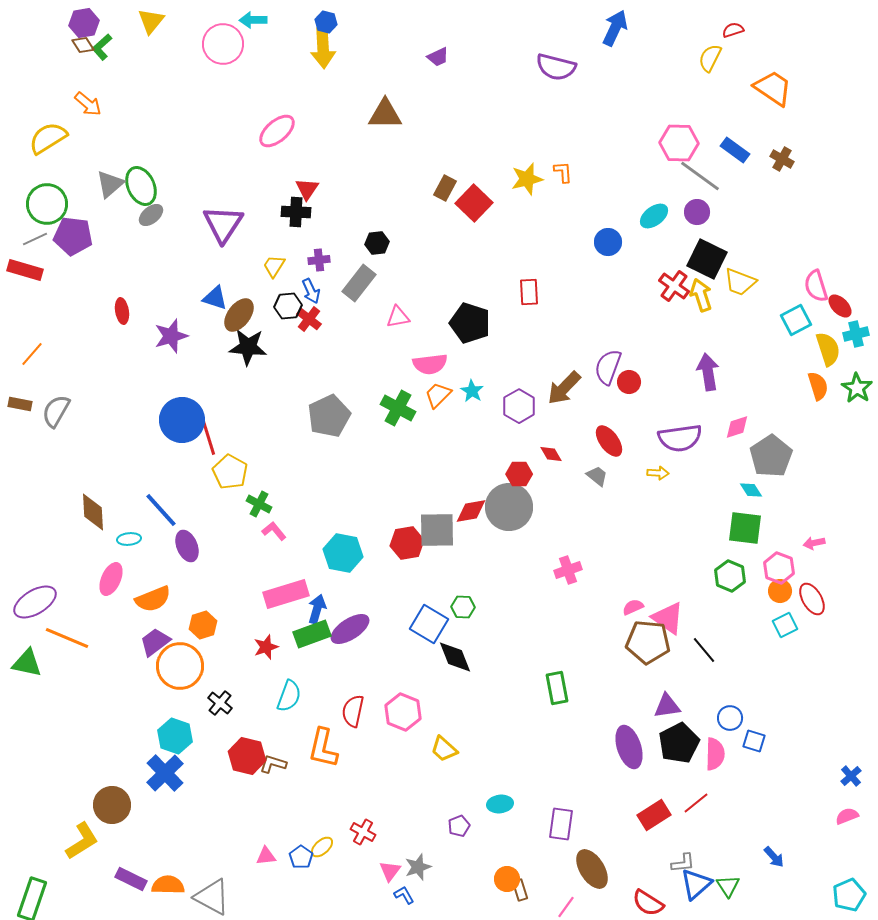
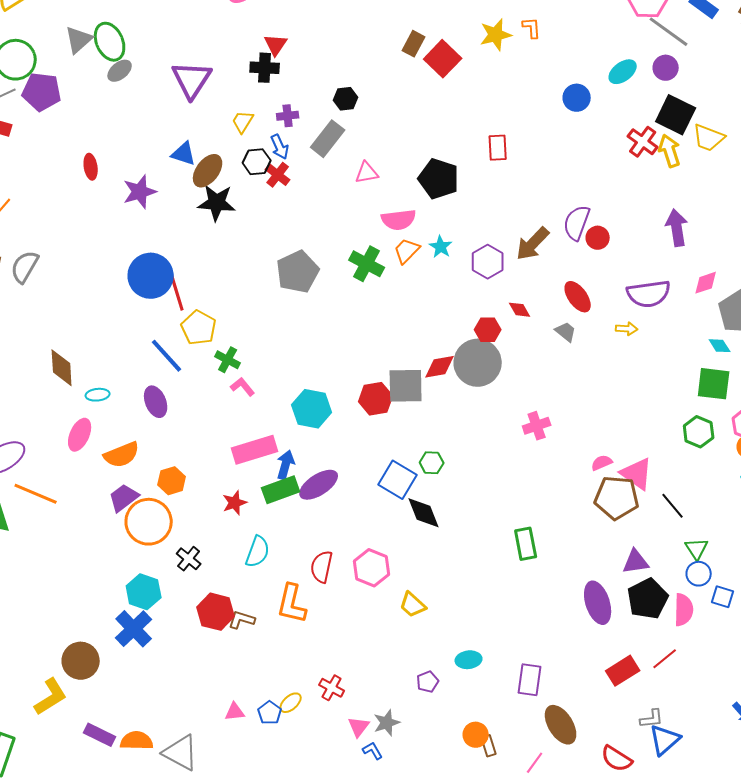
blue line: (161, 510) -> (167, 356), moved
green triangle: (728, 886) -> (697, 549), moved

